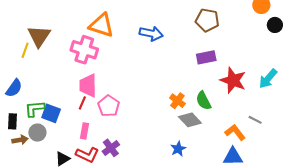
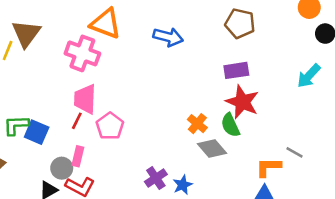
cyan arrow: (268, 79) -> (309, 76), moved
red star: (233, 80) -> (242, 102), moved
orange L-shape: (235, 132) -> (268, 167), turned -55
gray circle: (37, 133) -> (62, 168), moved
purple cross: (111, 148) -> (156, 178), moved
blue star: (178, 149) -> (183, 185), moved

